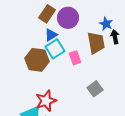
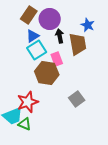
black arrow: (115, 37) -> (60, 36), moved
brown hexagon: (37, 60) -> (47, 73), moved
gray square: (95, 89) -> (77, 99), moved

